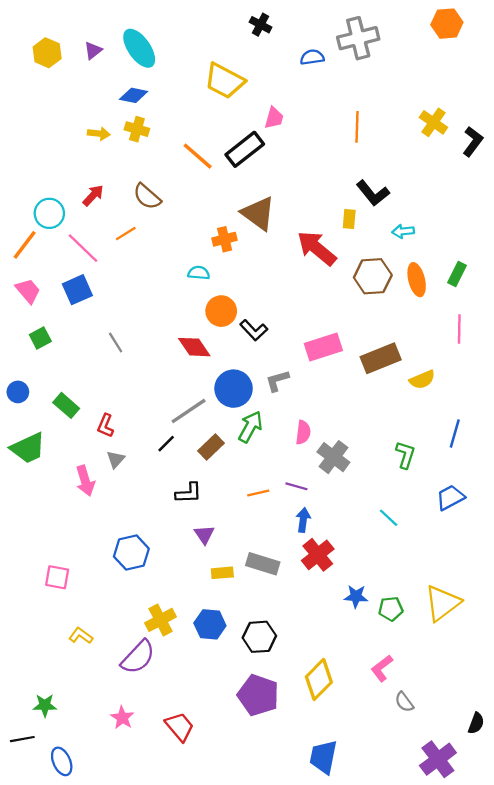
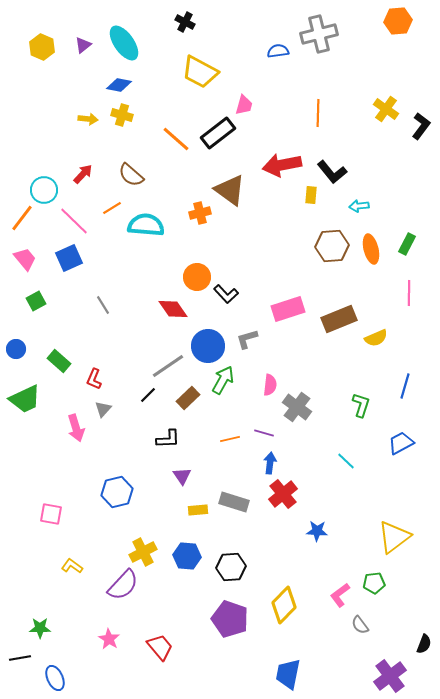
black cross: (260, 25) -> (185, 22), moved
red arrow: (317, 248) -> (282, 165), moved, turned -51
cyan semicircle: (199, 273) -> (146, 225), moved, size x1.8
green pentagon: (391, 609) -> (374, 583), moved

